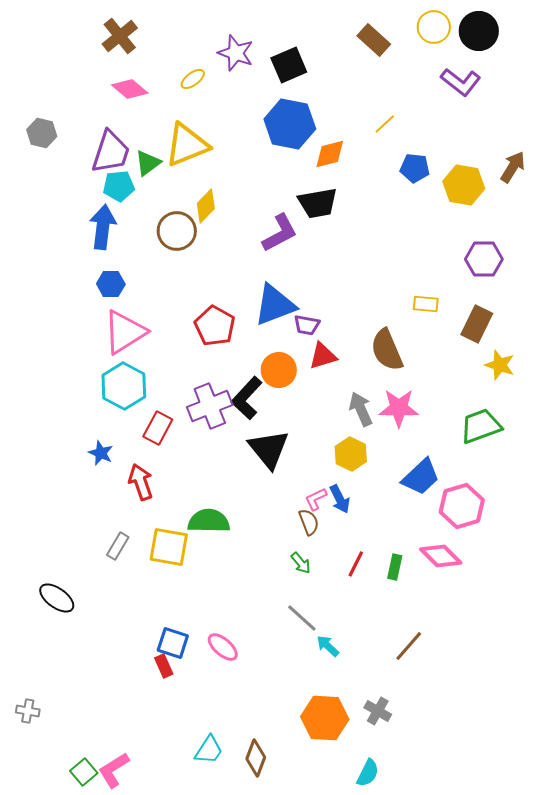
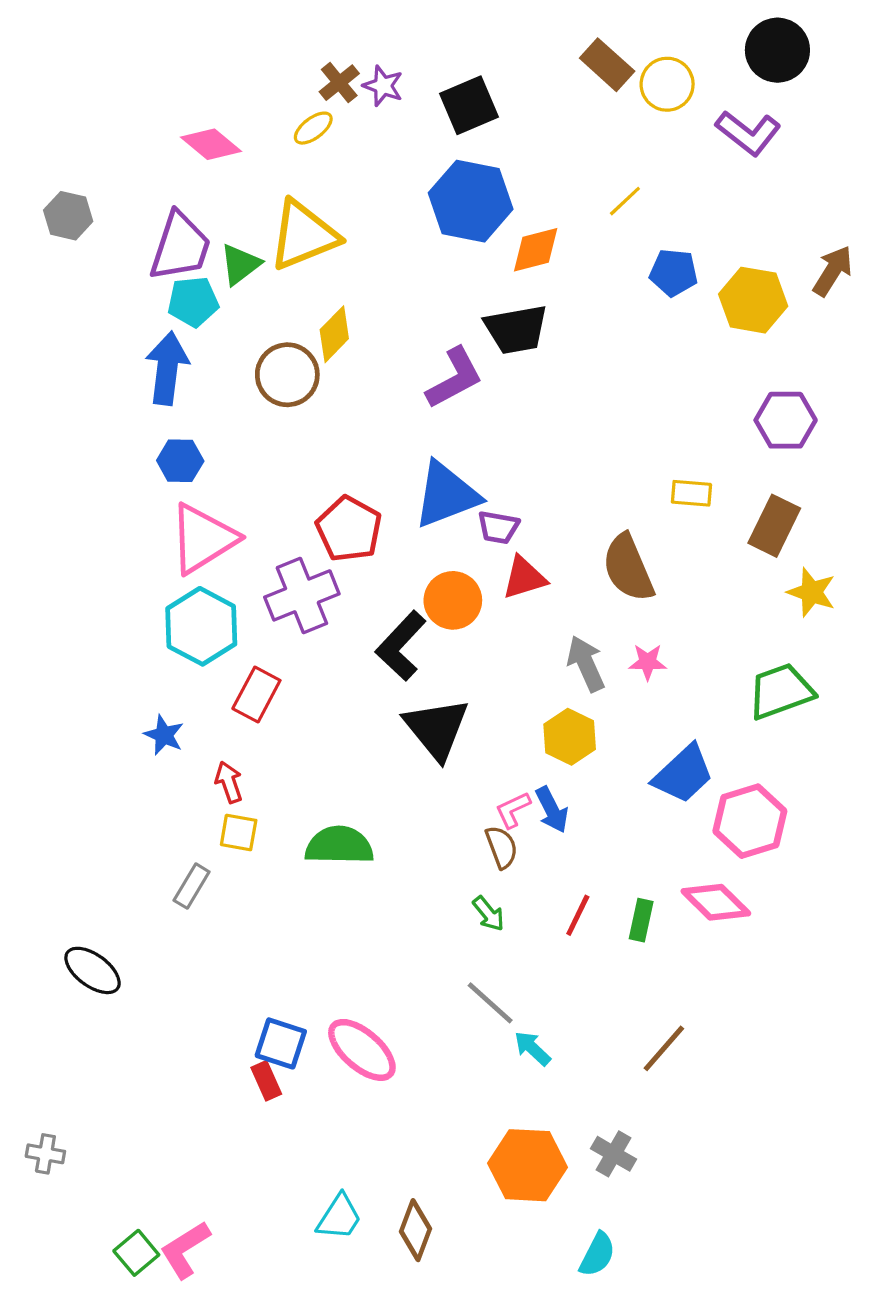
yellow circle: (434, 27) -> (667, 84), moved
brown cross: (120, 36) -> (339, 83), moved, size x0.7
purple star: (236, 53) -> (383, 86), size x0.7
purple cross: (210, 406) -> (302, 595), moved
pink star: (399, 408) -> (648, 662), size x0.6
red arrow: (141, 482) -> (229, 782), size x0.7
yellow square: (169, 547) -> (239, 832), moved, size x0.6
pink ellipse: (223, 647) -> (362, 1050), size x1.4

